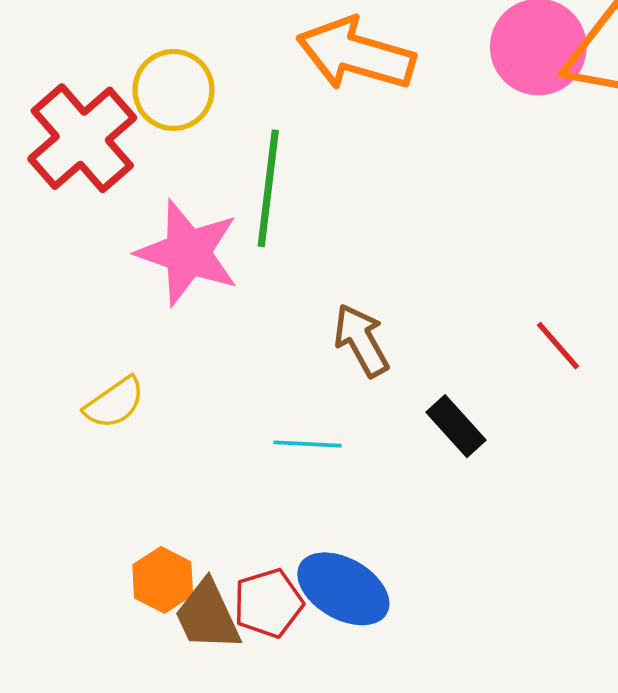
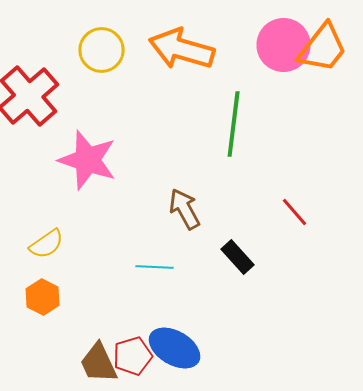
yellow circle: (173, 90) -> (102, 50), moved
green line: (268, 188) -> (234, 124), moved
orange hexagon: (163, 580) -> (43, 297), moved

